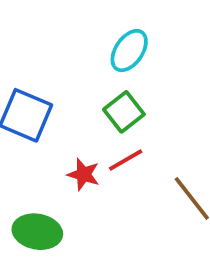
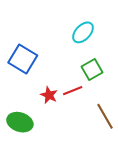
green square: (124, 112) -> (92, 70), moved

